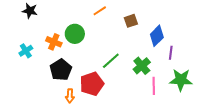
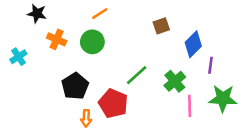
orange line: (100, 11) -> (100, 14), moved
orange cross: (54, 42) -> (57, 39), moved
cyan cross: (26, 51) -> (18, 57), moved
red pentagon: (92, 84) -> (113, 103), turned -30

